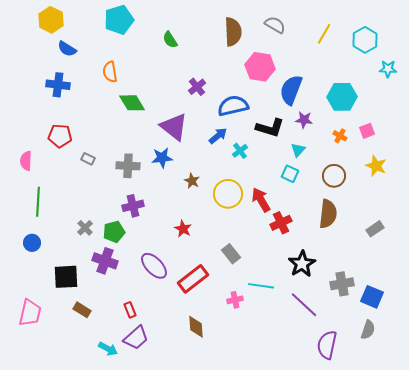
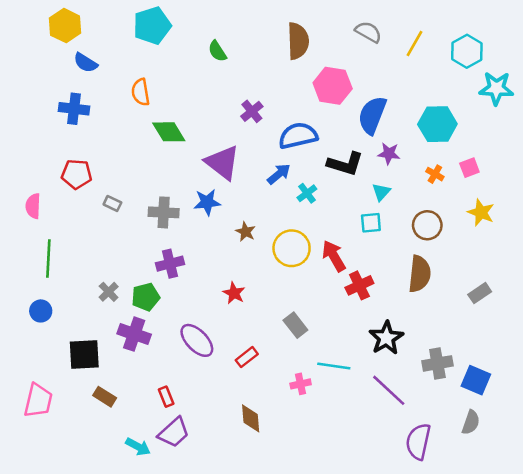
gray semicircle: (275, 25) -> (368, 32), moved
cyan star: (388, 69) -> (496, 88), size x1.5
cyan square: (290, 174) -> (371, 223), turned -30
red rectangle: (193, 279) -> (247, 357), size x0.6

